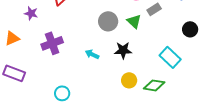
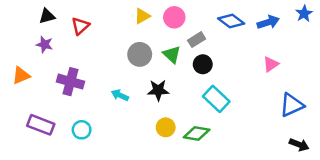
black circle: (190, 29) -> (203, 64), moved
purple cross: (52, 43) -> (70, 82), turned 35
purple rectangle: (14, 73) -> (41, 125), moved
cyan circle: (62, 93) -> (82, 130), moved

